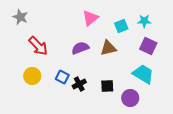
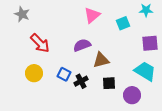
cyan star: (144, 21) -> (146, 10), moved
purple square: (148, 46) -> (150, 43), turned -30
brown triangle: (108, 48) -> (101, 60), moved

